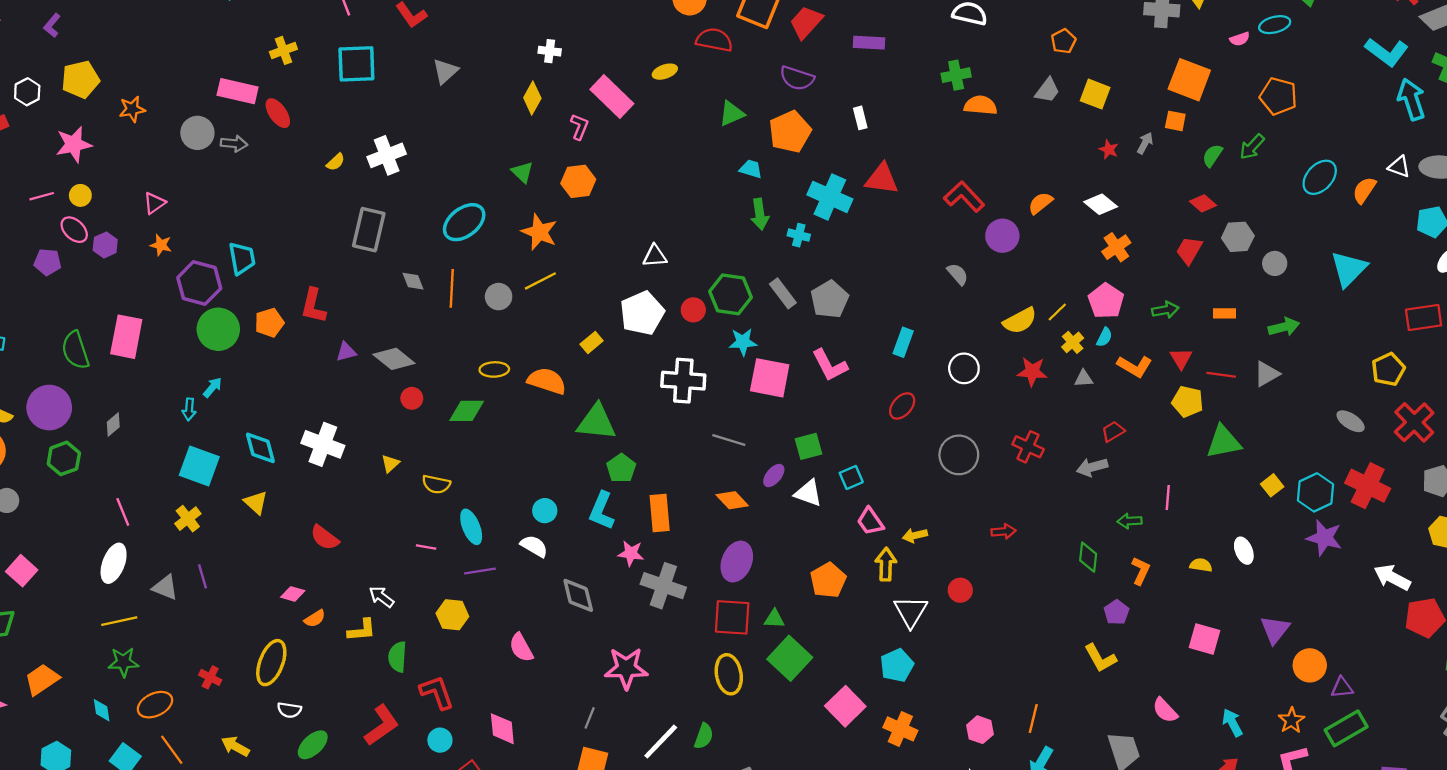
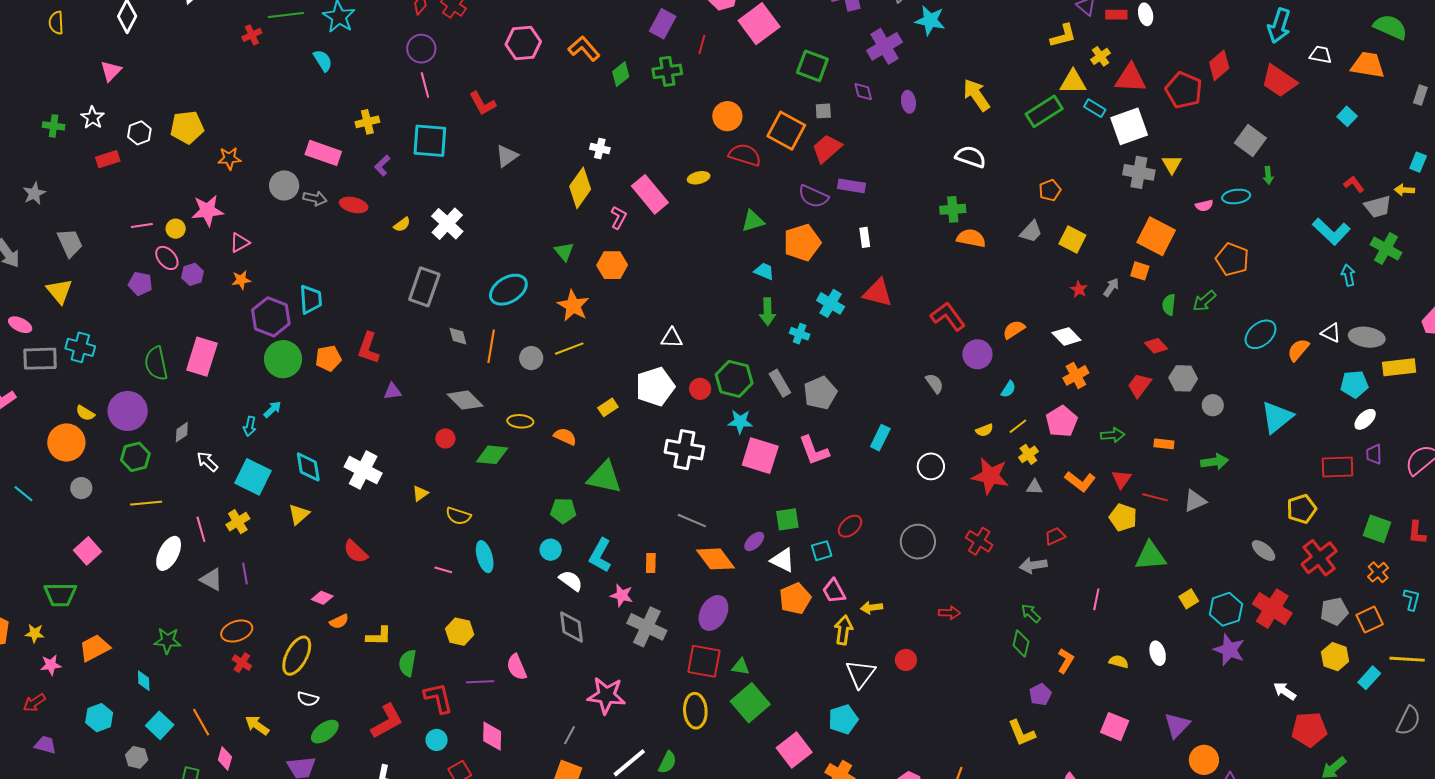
purple L-shape: (52, 25) -> (382, 165), moved
purple rectangle: (869, 43) -> (851, 186), moved
yellow diamond: (532, 98) -> (580, 188), size x1.4
cyan arrow: (1411, 99) -> (1348, 275), size x0.6
red ellipse: (278, 113) -> (354, 205), moved, turned -48
pink star: (74, 144) -> (207, 211), moved
white cross: (387, 155) -> (447, 224), turned -32
green semicircle: (1212, 155) -> (1169, 305), turned -35
cyan cross: (830, 197) -> (831, 303), size x0.7
orange star: (161, 245) -> (241, 280), turned -30
yellow semicircle: (1020, 321) -> (984, 430), size x0.6
cyan semicircle: (1104, 337) -> (1008, 389), moved
gray diamond: (394, 359) -> (465, 400), moved
red star: (1032, 372) -> (990, 476), size x1.4
orange semicircle: (547, 381) -> (565, 437), size x0.7
red ellipse: (902, 406) -> (850, 526), moved
gray line: (729, 440) -> (692, 521), moved
green pentagon: (621, 468) -> (563, 511), moved, turned 30
orange diamond: (732, 500) -> (715, 559), size x1.4
yellow triangle: (256, 503) -> (299, 514), turned 30
pink line: (123, 512) -> (201, 529), moved
orange rectangle: (660, 513) -> (651, 563), size x0.6
green arrow: (1130, 521) -> (1031, 613), moved, turned 40
white semicircle: (534, 546) -> (571, 581), moved
purple line: (480, 571) -> (480, 682), moved
white arrow: (1392, 577) -> (1285, 691), size x0.7
orange pentagon: (828, 580) -> (795, 598), moved
white arrow: (381, 597) -> (207, 462), moved
yellow line: (119, 621) -> (146, 503), moved
orange ellipse: (155, 705) -> (237, 631), moved

